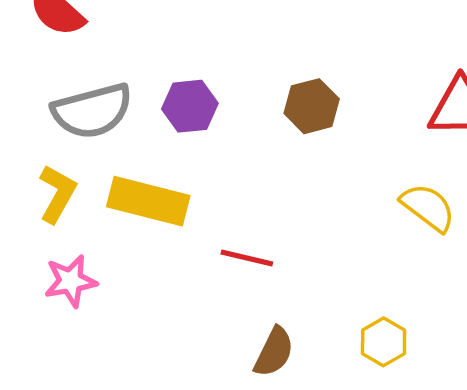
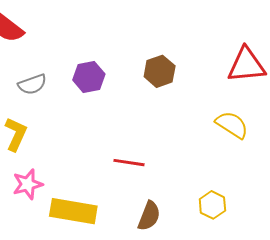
gray semicircle: (92, 111) -> (32, 84), size x0.6
yellow rectangle: (148, 201) -> (73, 211), moved

